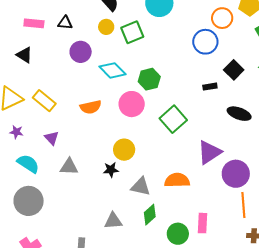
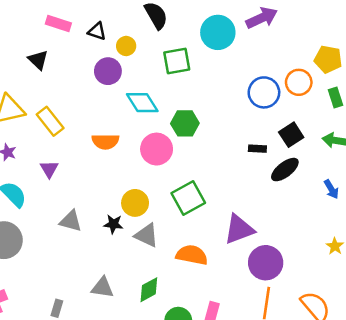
orange circle: (222, 18) -> (299, 82), moved
yellow circle: (106, 27) -> (126, 46), moved
black ellipse: (239, 114) -> (285, 170), moved, turned -70
green square: (173, 119) -> (188, 198), moved
gray triangle: (69, 167) -> (71, 221), moved
gray triangle: (141, 187) -> (147, 235), moved

